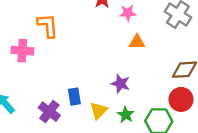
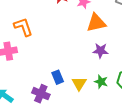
orange triangle: (137, 42) -> (96, 23), size x1.5
purple star: (120, 84) -> (101, 51), moved

